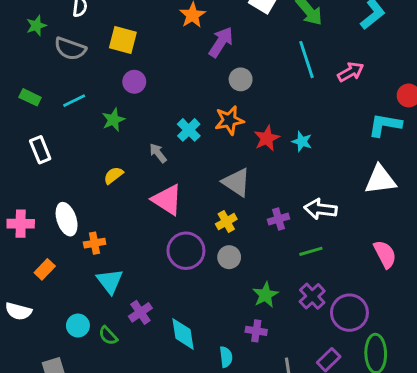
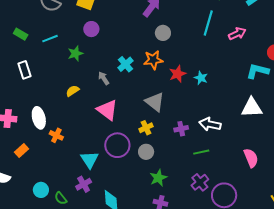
cyan line: (307, 60) -> (208, 23), turned 30
orange cross: (95, 243) -> (56, 135), turned 32
cyan triangle: (110, 281) -> (90, 160), moved
green star: (265, 295) -> (158, 178), moved

